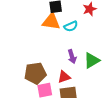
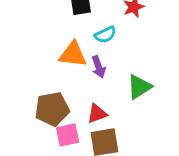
orange triangle: (51, 21) -> (73, 54), moved
purple arrow: (72, 57) -> (99, 67), moved

